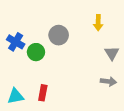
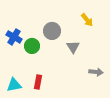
yellow arrow: (98, 23) -> (87, 20), turned -40
gray triangle: (112, 53) -> (73, 47), moved

